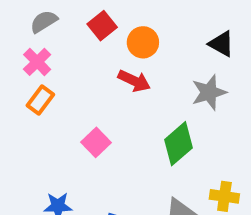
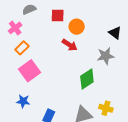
red square: (102, 26) -> (58, 15), turned 32
pink cross: (37, 62) -> (15, 28), moved
pink square: (96, 142) -> (30, 71), moved, size x1.5

